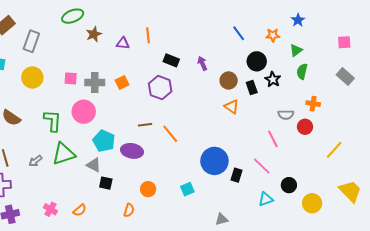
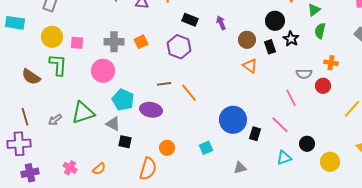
pink square: (71, 78) -> (77, 43), moved
green L-shape: (52, 121) -> (58, 65), moved
orange semicircle: (129, 210) -> (148, 169), size x1.6
gray triangle: (222, 219) -> (240, 168), moved

